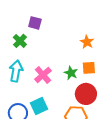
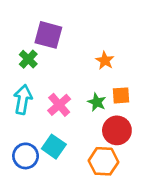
purple square: (35, 23) -> (48, 35), size x1.5
orange star: (87, 42) -> (105, 60), moved
cyan square: (39, 106) -> (54, 147), turned -30

